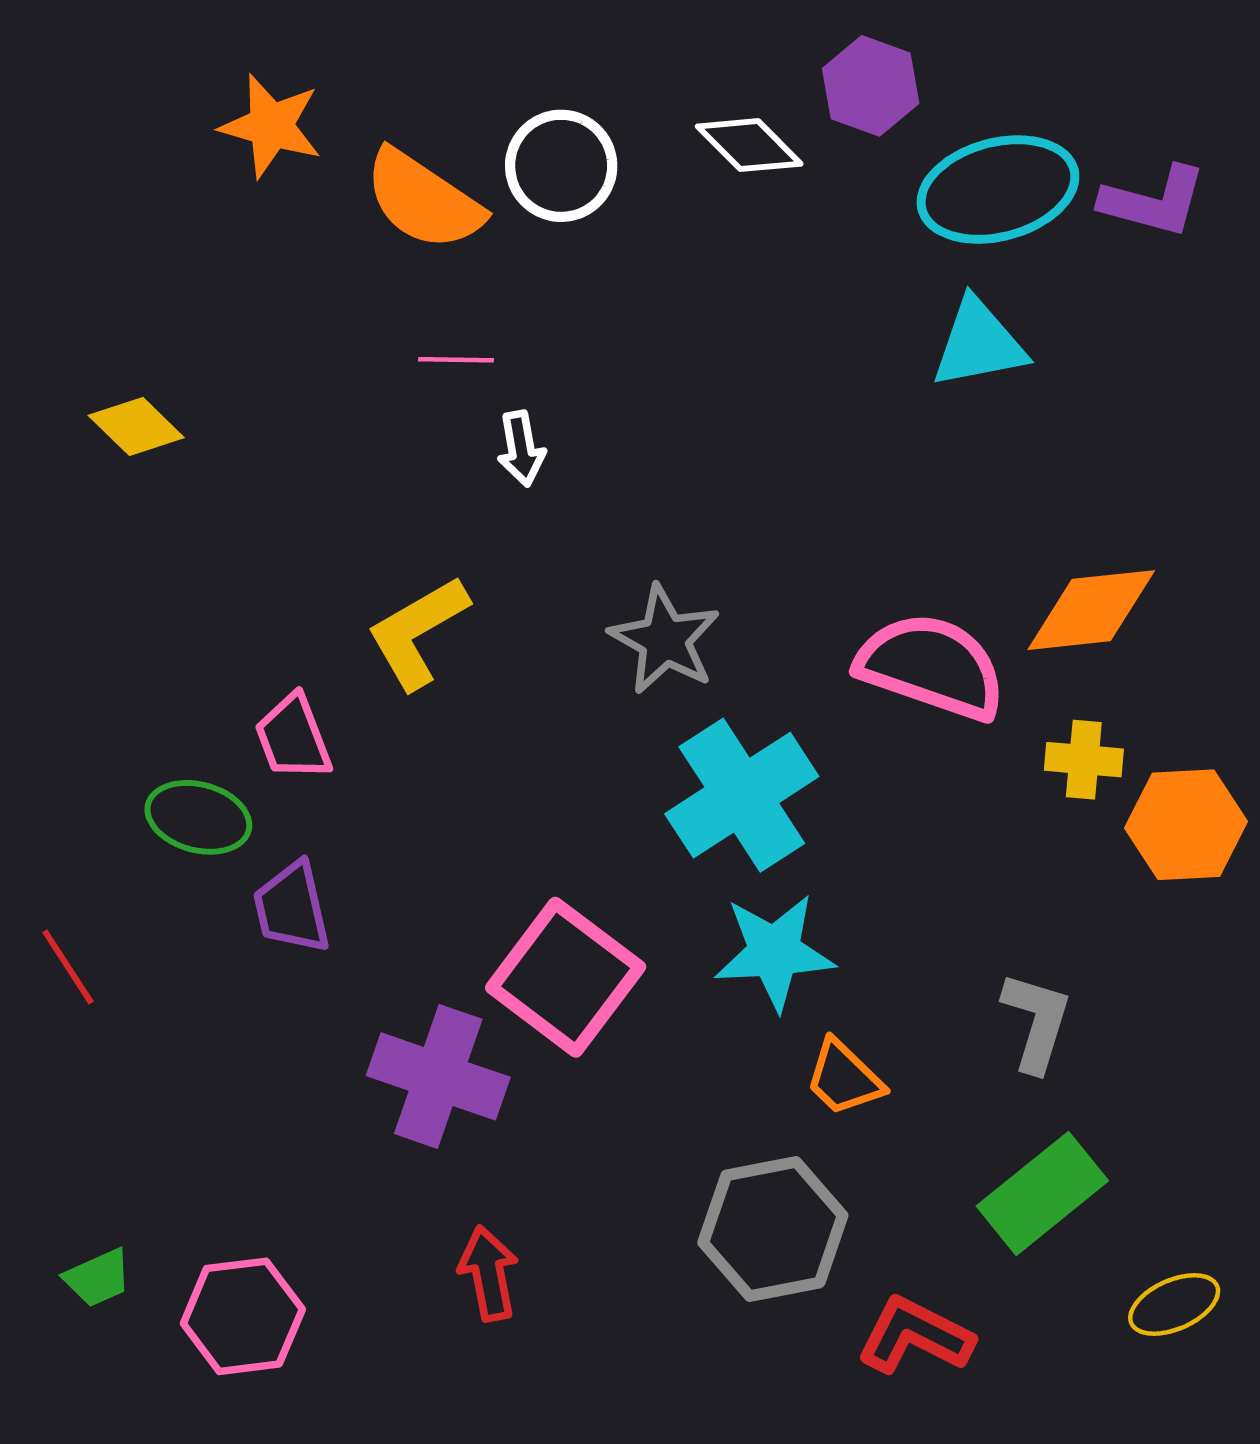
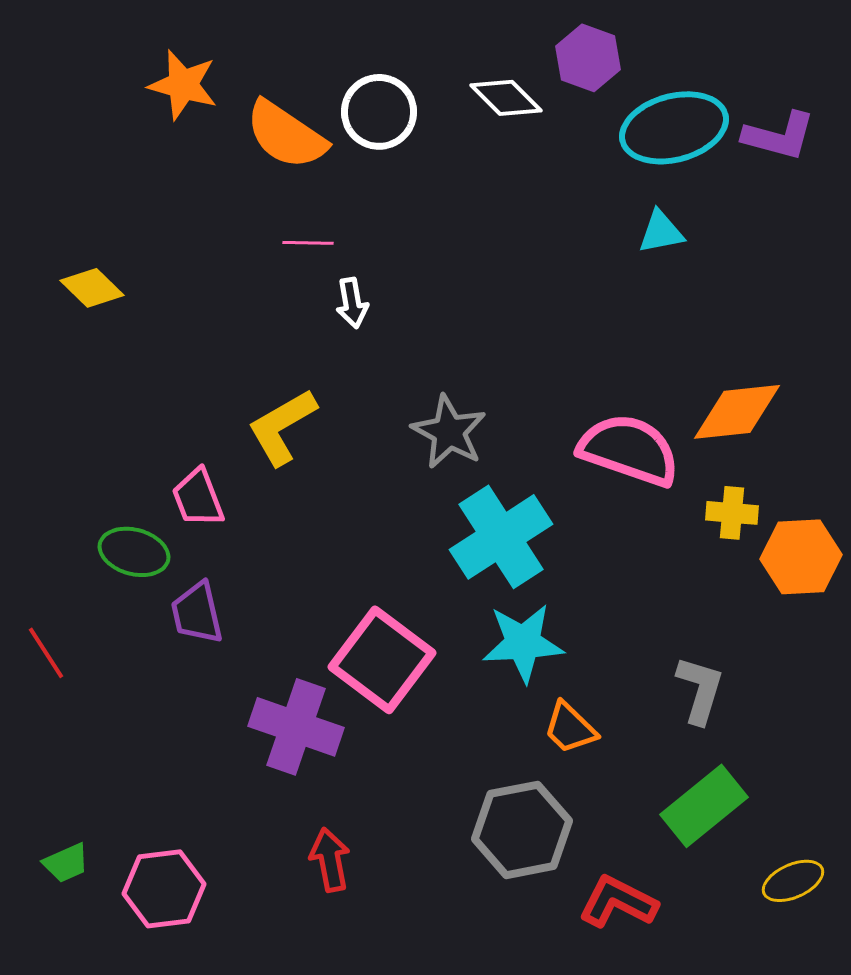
cyan triangle: (979, 344) -> (661, 232), size x0.7

